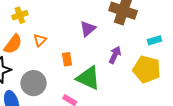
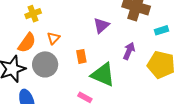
cyan rectangle: (155, 40) -> (161, 30), moved
gray circle: (34, 83) -> (45, 64), moved

